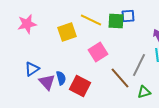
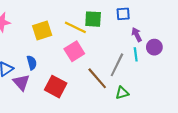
blue square: (128, 16) -> (123, 14), moved
yellow line: (91, 20) -> (75, 27), moved
blue semicircle: (61, 78) -> (32, 63), moved

